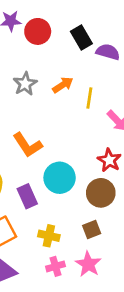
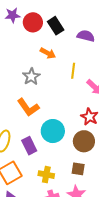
black rectangle: (81, 37) -> (56, 26), moved
gray star: (25, 84) -> (31, 77), moved
orange arrow: (63, 85) -> (48, 53), moved, turned 63
brown square: (92, 229) -> (78, 169), turned 32

